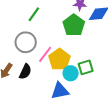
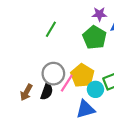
gray circle: (26, 42) -> (53, 74), moved
pink line: (45, 54) -> (67, 83), moved

